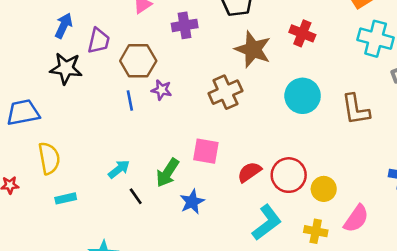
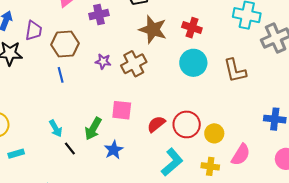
red cross: (302, 33) -> (192, 28), moved
purple star: (162, 90) -> (103, 61), moved
cyan arrow: (119, 169) -> (56, 128), turned 102

